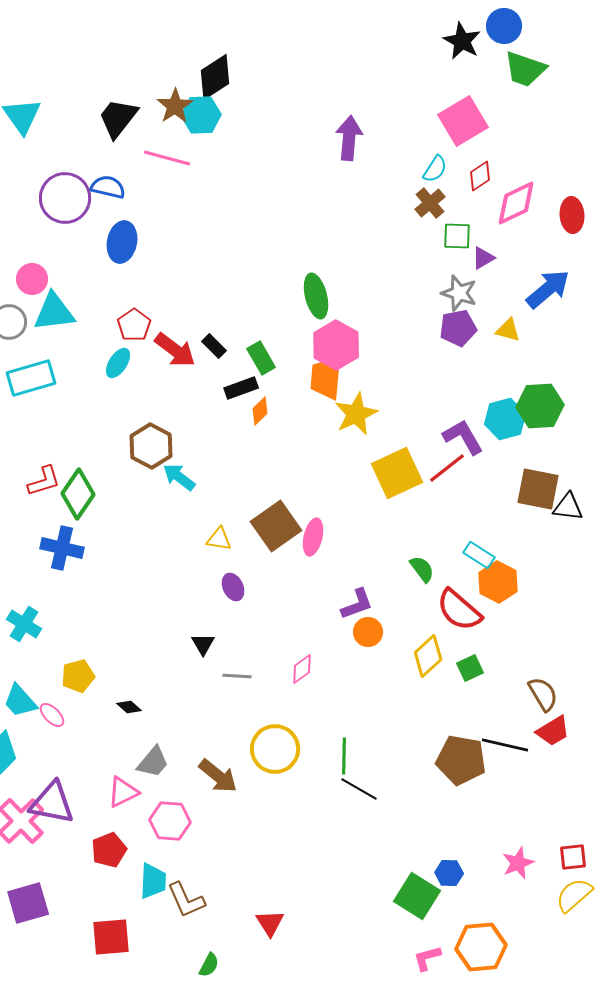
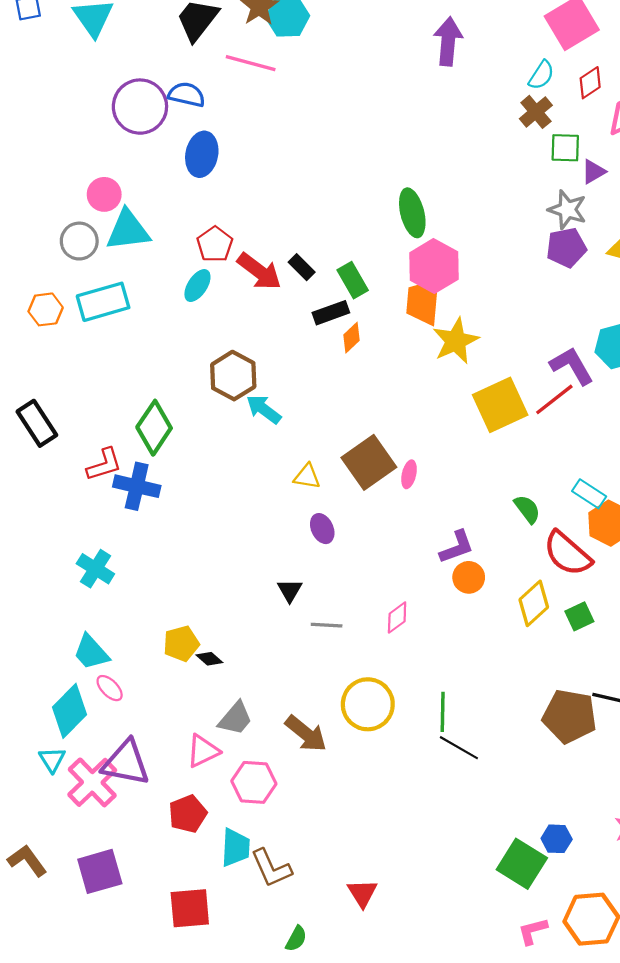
red L-shape: (44, 481) -> (104, 465), moved
pink ellipse: (313, 537) -> (409, 474), size x0.7
yellow pentagon: (78, 676) -> (181, 644), moved
pink ellipse: (52, 715) -> (110, 688), moved

